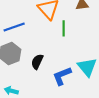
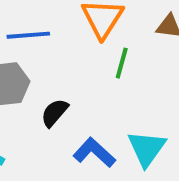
blue L-shape: (62, 76) -> (94, 153), turned 50

